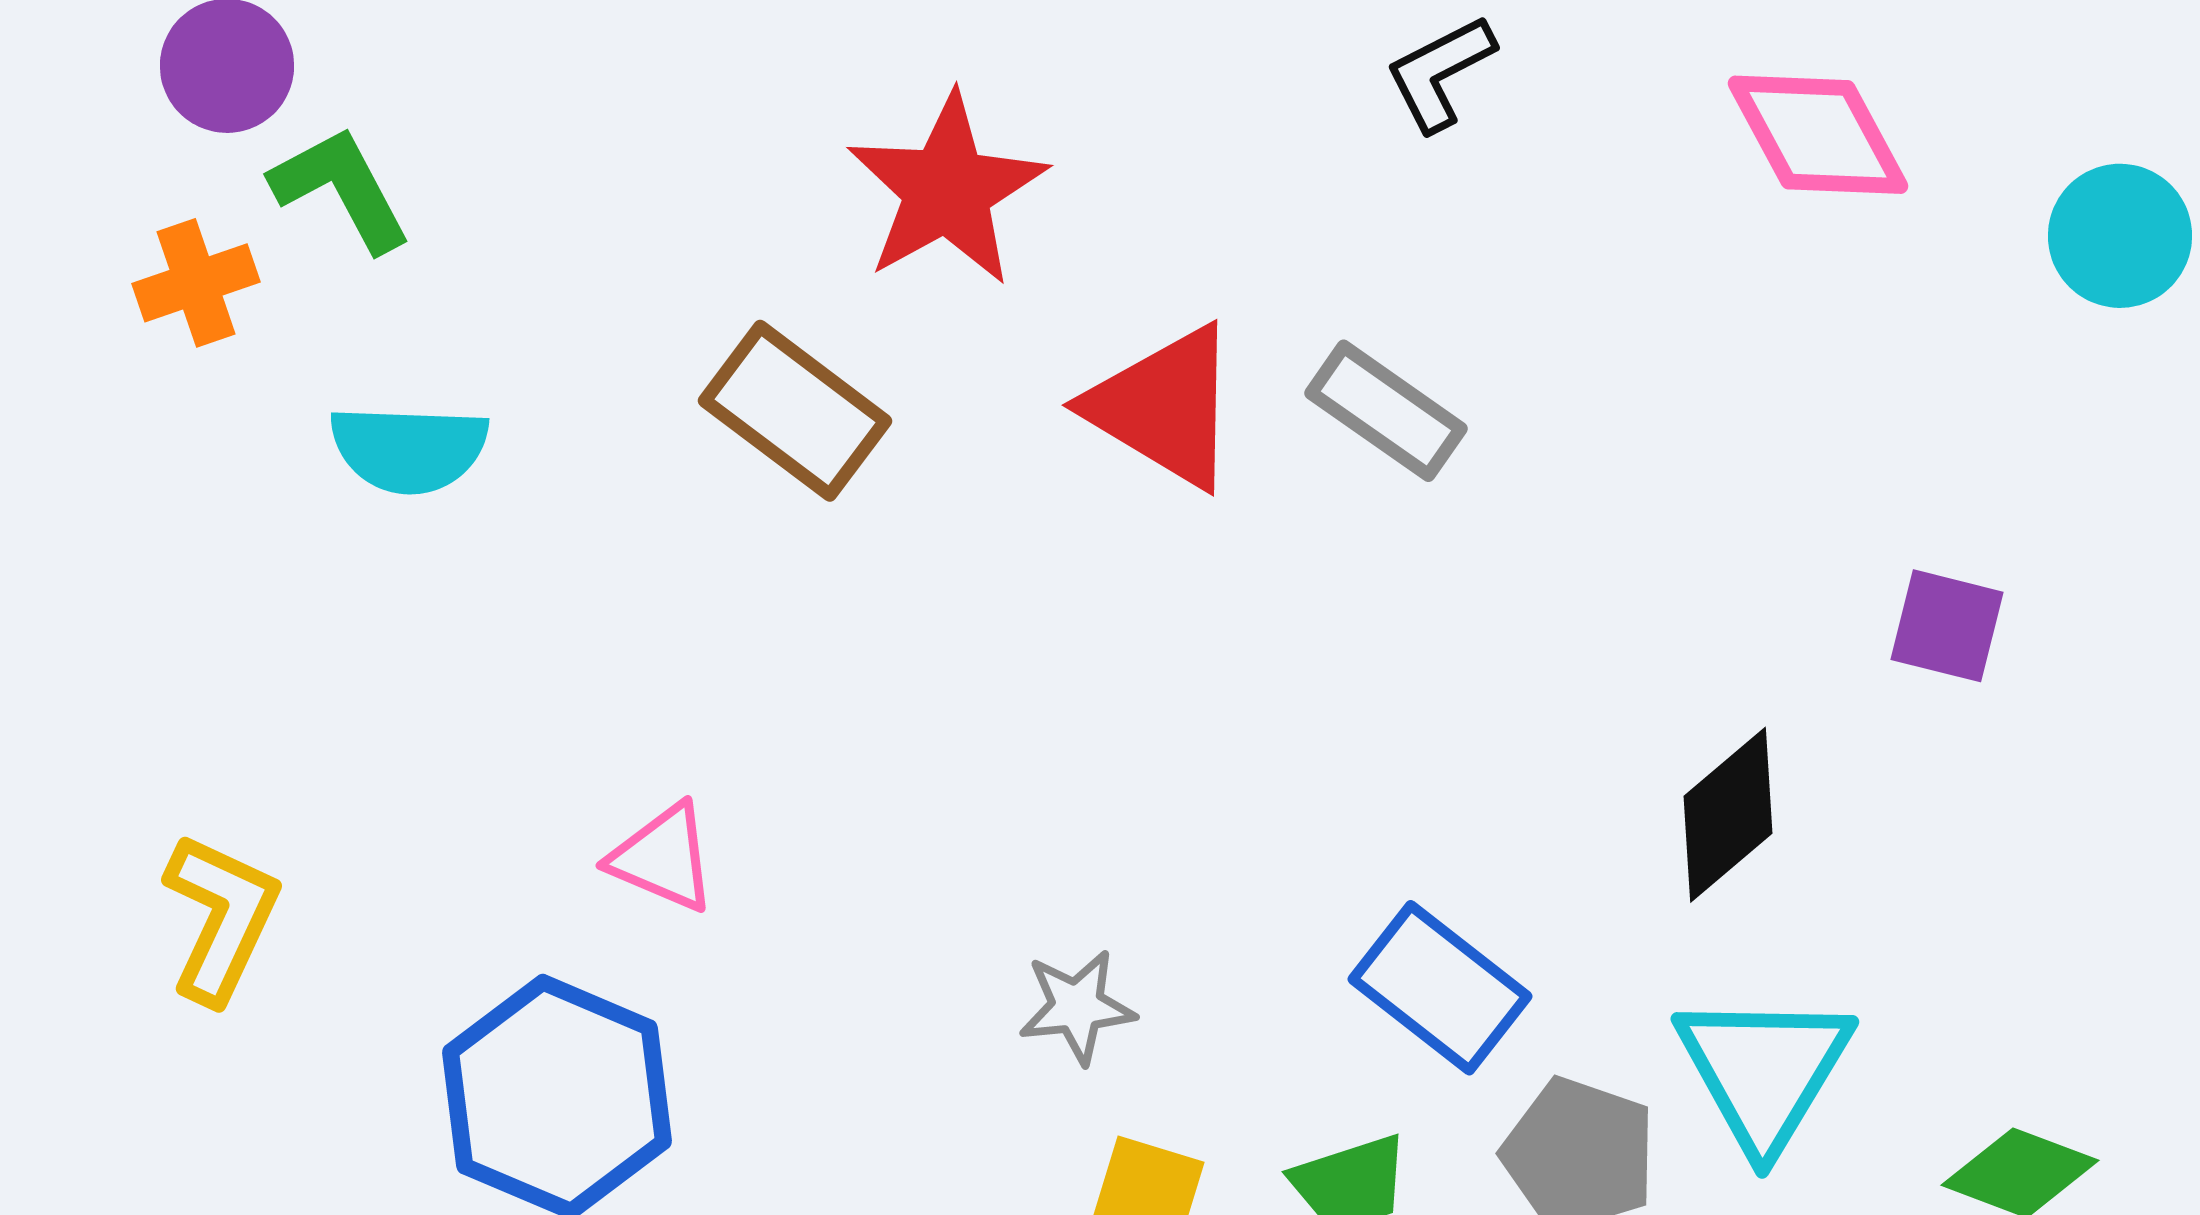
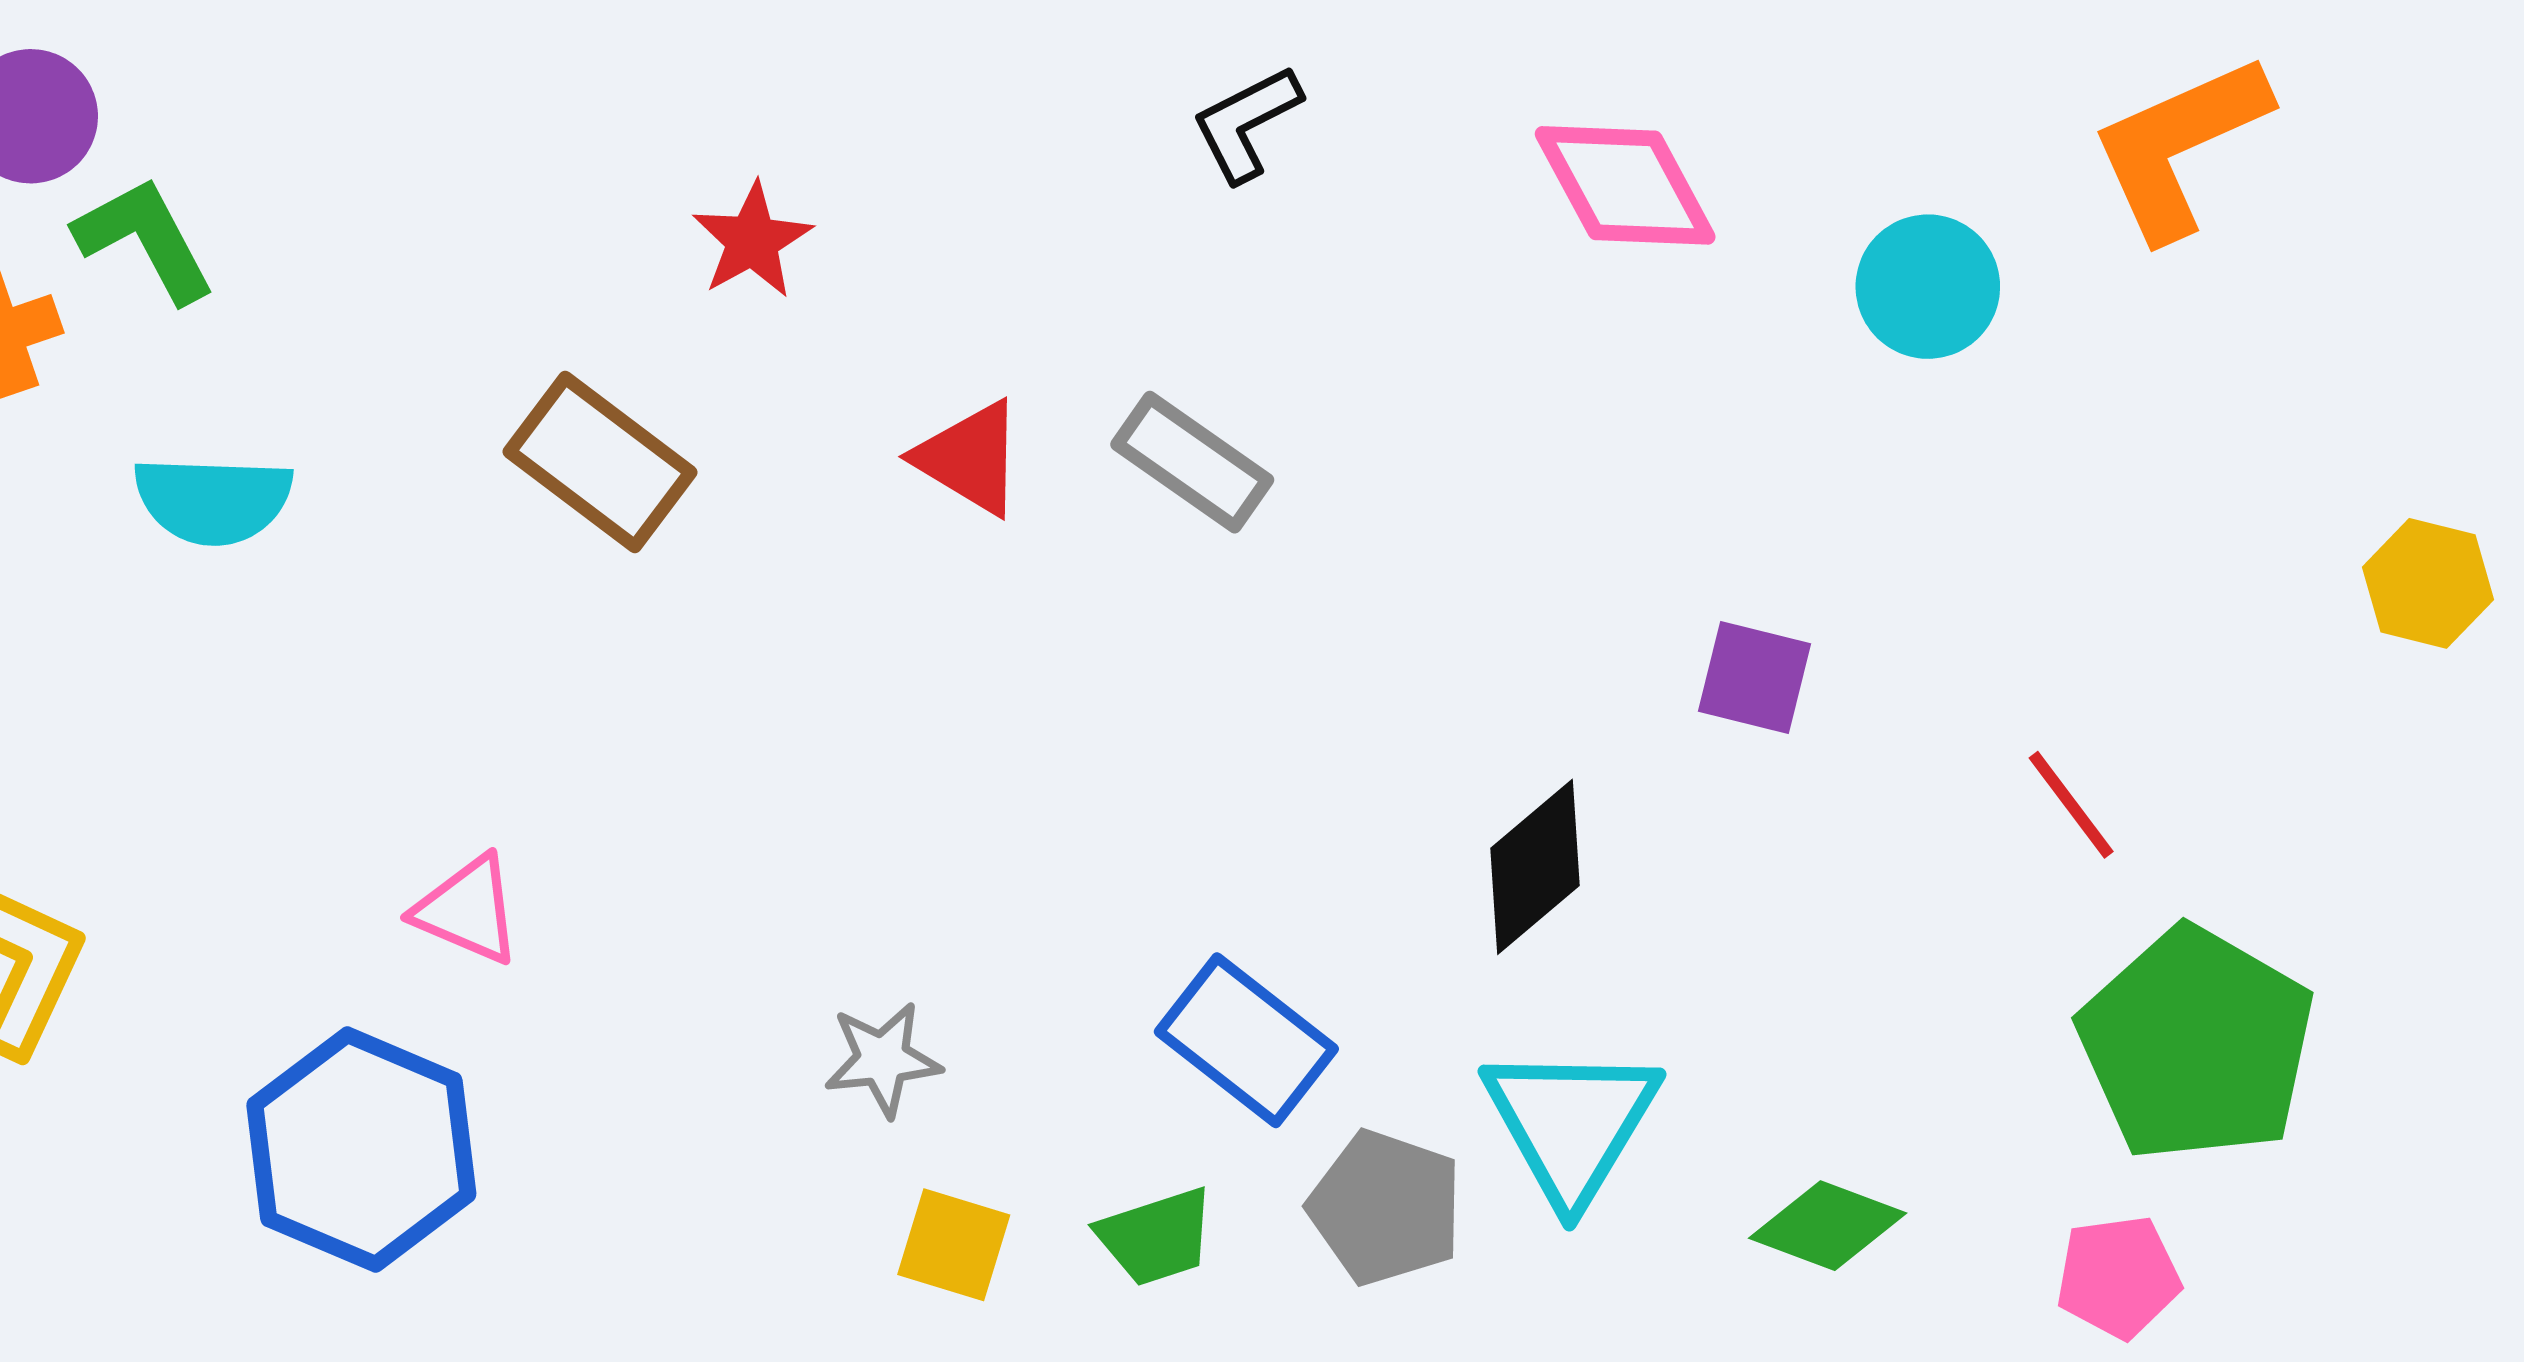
red star: (947, 190) -> (752, 241), size x0.6
red triangle: (1164, 407) -> (970, 458), size x0.7

